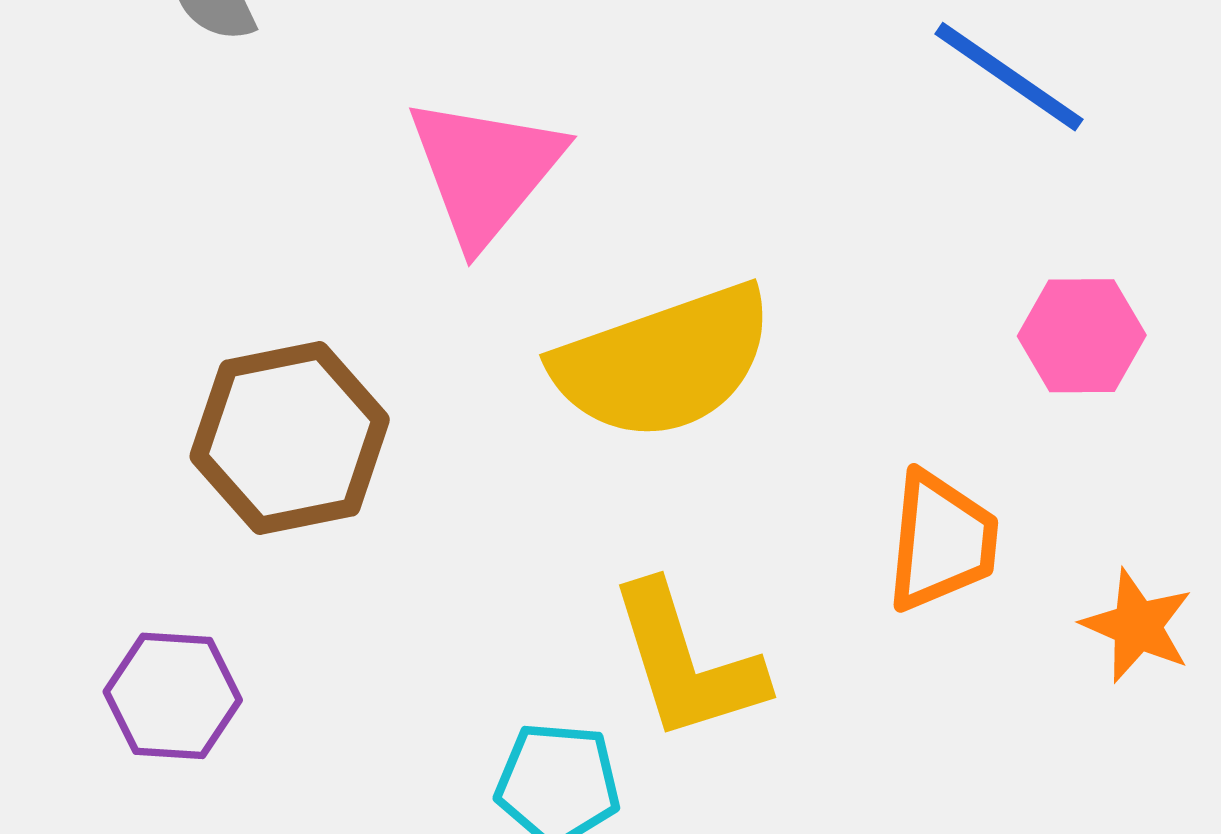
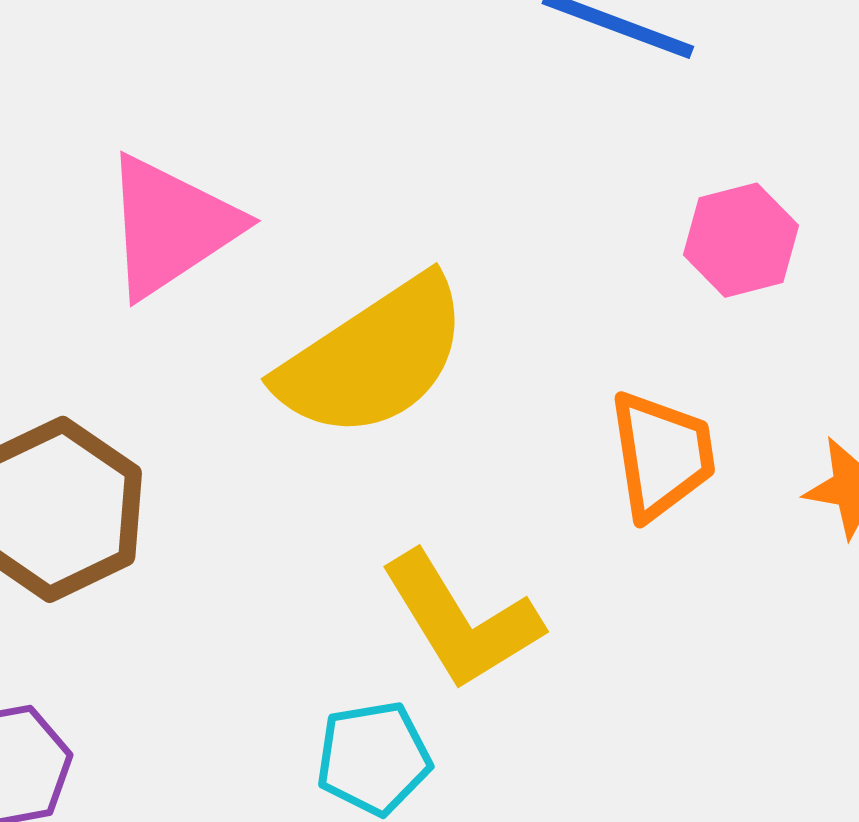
pink triangle: (485, 170) -> (171, 226), turned 31

